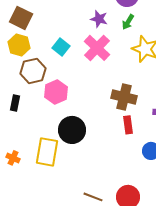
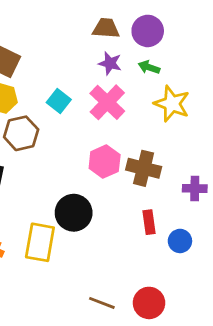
green arrow: (128, 22) -> (149, 67), turned 77
pink hexagon: (56, 92) -> (105, 162), moved
red rectangle: (128, 125) -> (149, 222), moved

